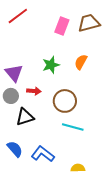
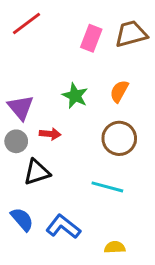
green star: (51, 65) -> (75, 96), turned -30
brown circle: (65, 101) -> (119, 138), moved

